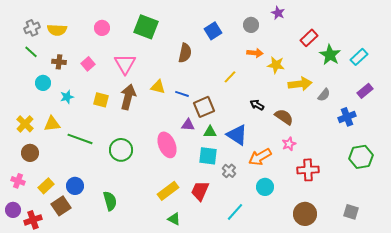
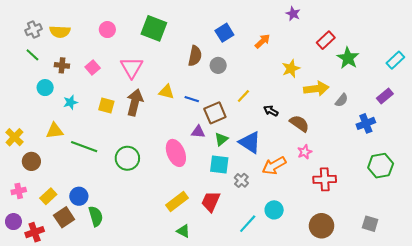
gray circle: (251, 25) -> (218, 65), moved
orange arrow: (255, 53) -> (262, 41), moved, turned -49
cyan rectangle: (359, 57) -> (395, 60), moved
yellow star: (276, 65) -> (291, 69), turned -30
yellow line: (230, 77) -> (243, 96), moved
yellow cross: (25, 124) -> (15, 137), moved
green triangle: (210, 132) -> (221, 139), turned -40
pink cross: (18, 181) -> (19, 191), turned -32
cyan circle: (265, 187) -> (274, 210), moved
green semicircle: (110, 201) -> (96, 216), moved

